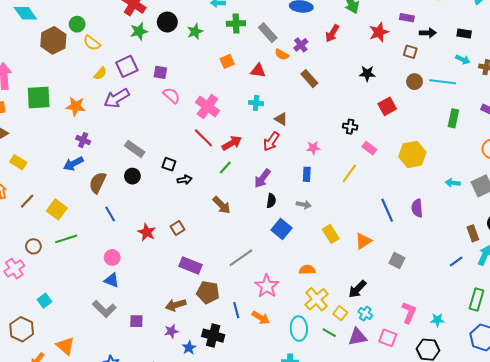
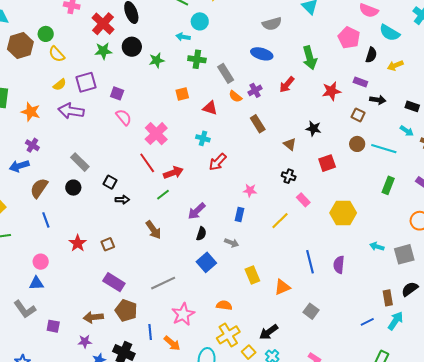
purple arrow: (117, 98) -> (71, 111), turned 30
brown triangle: (281, 119) -> (290, 144), moved
red arrow: (271, 141) -> (218, 162), moved
blue triangle: (112, 280) -> (36, 283), turned -35

